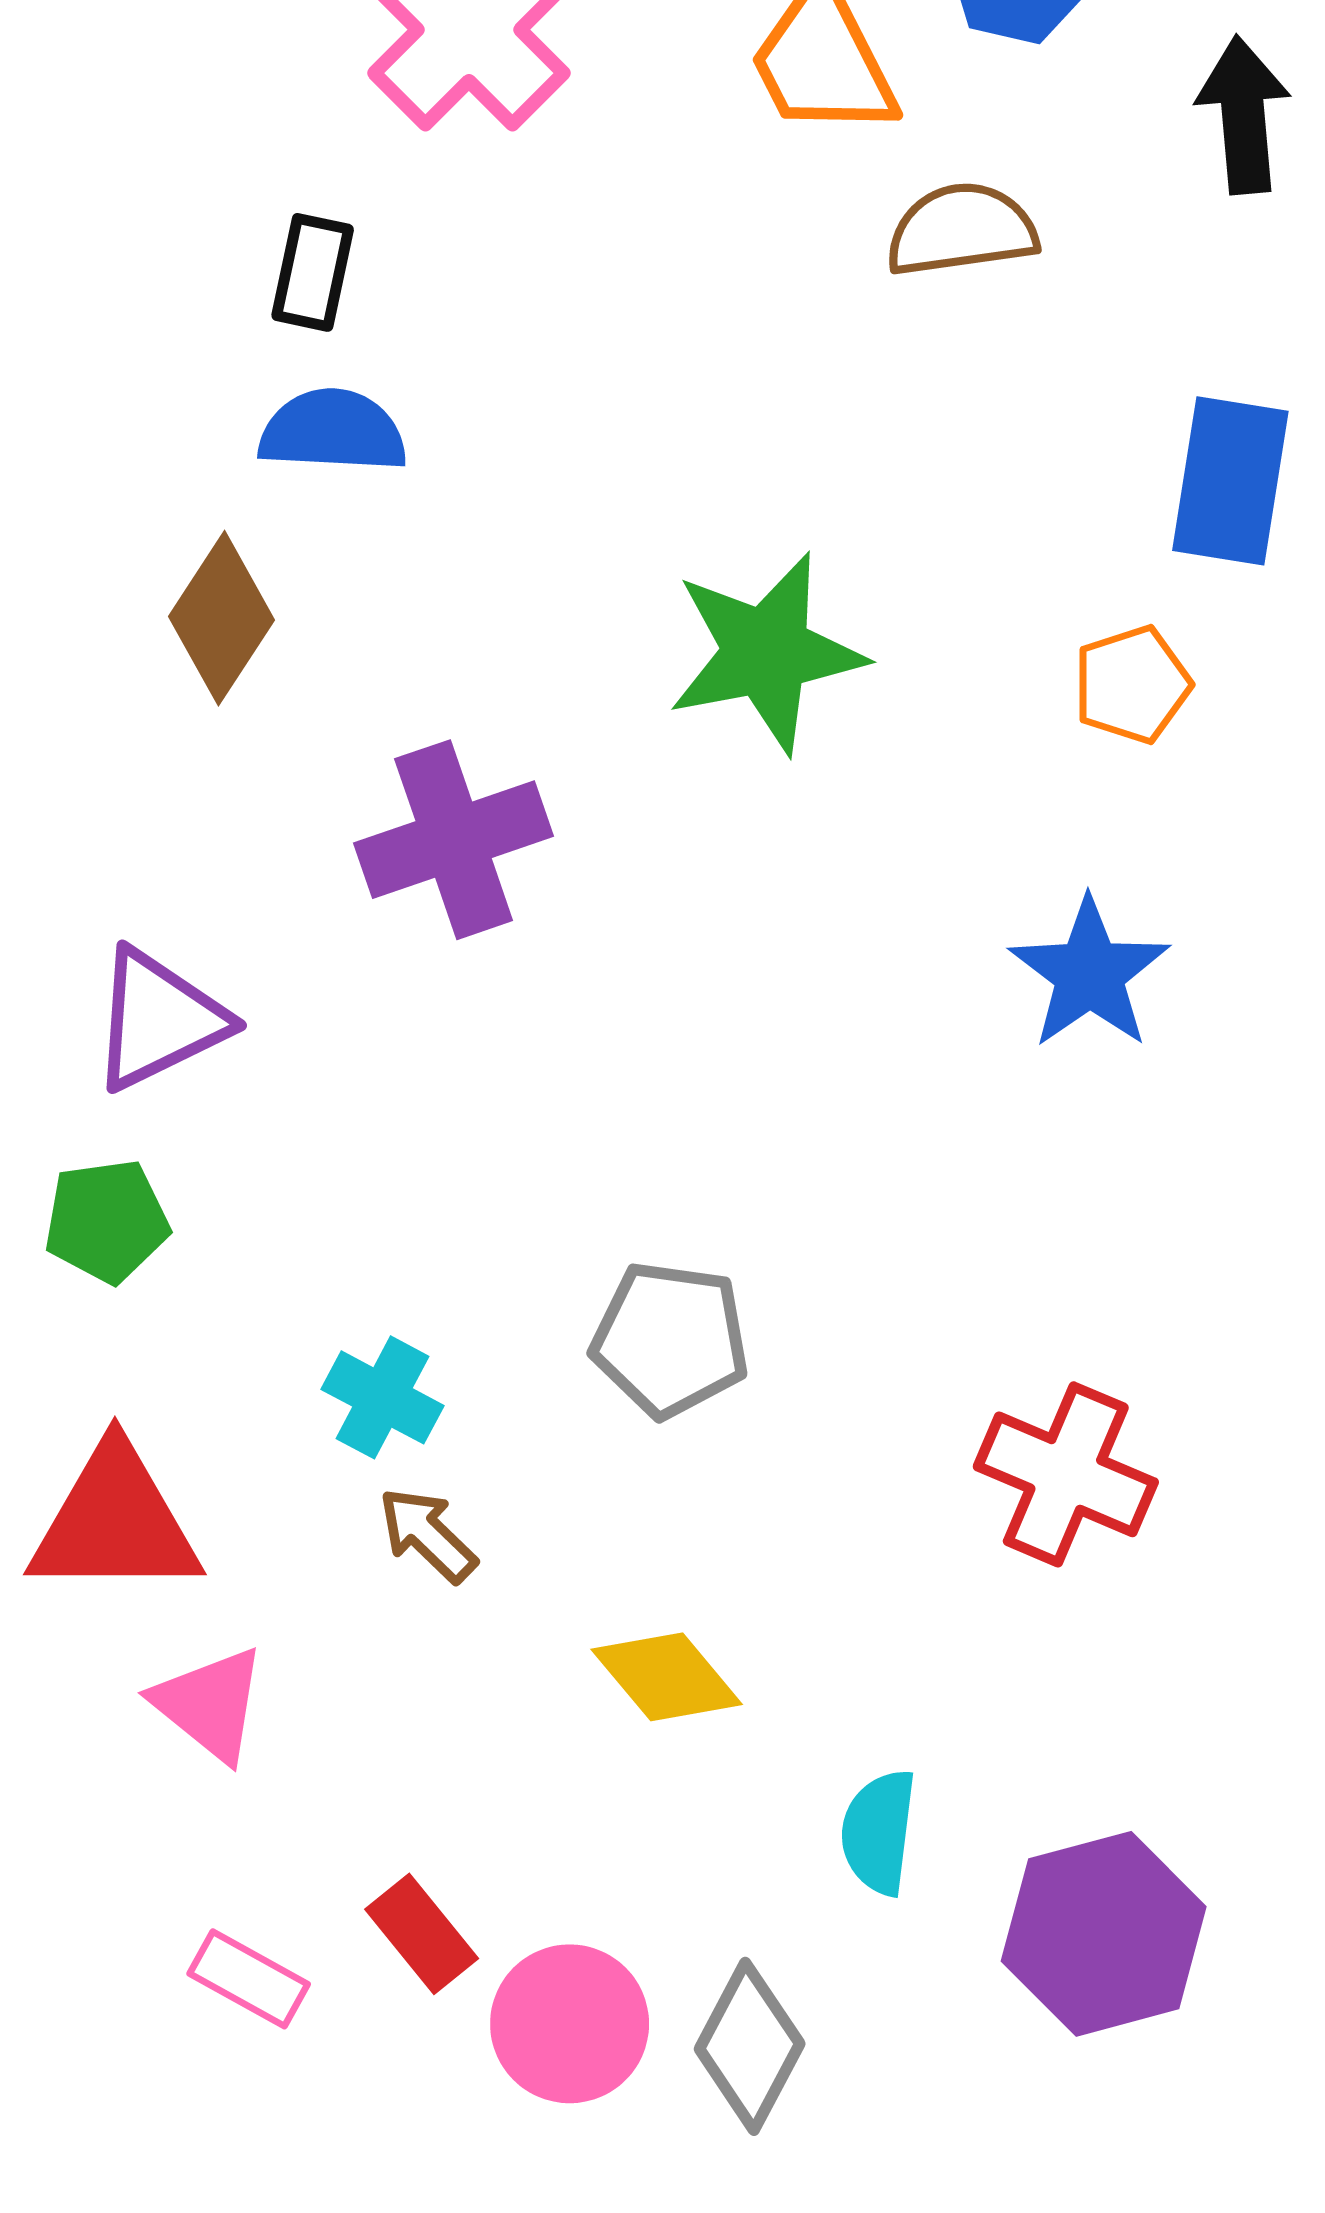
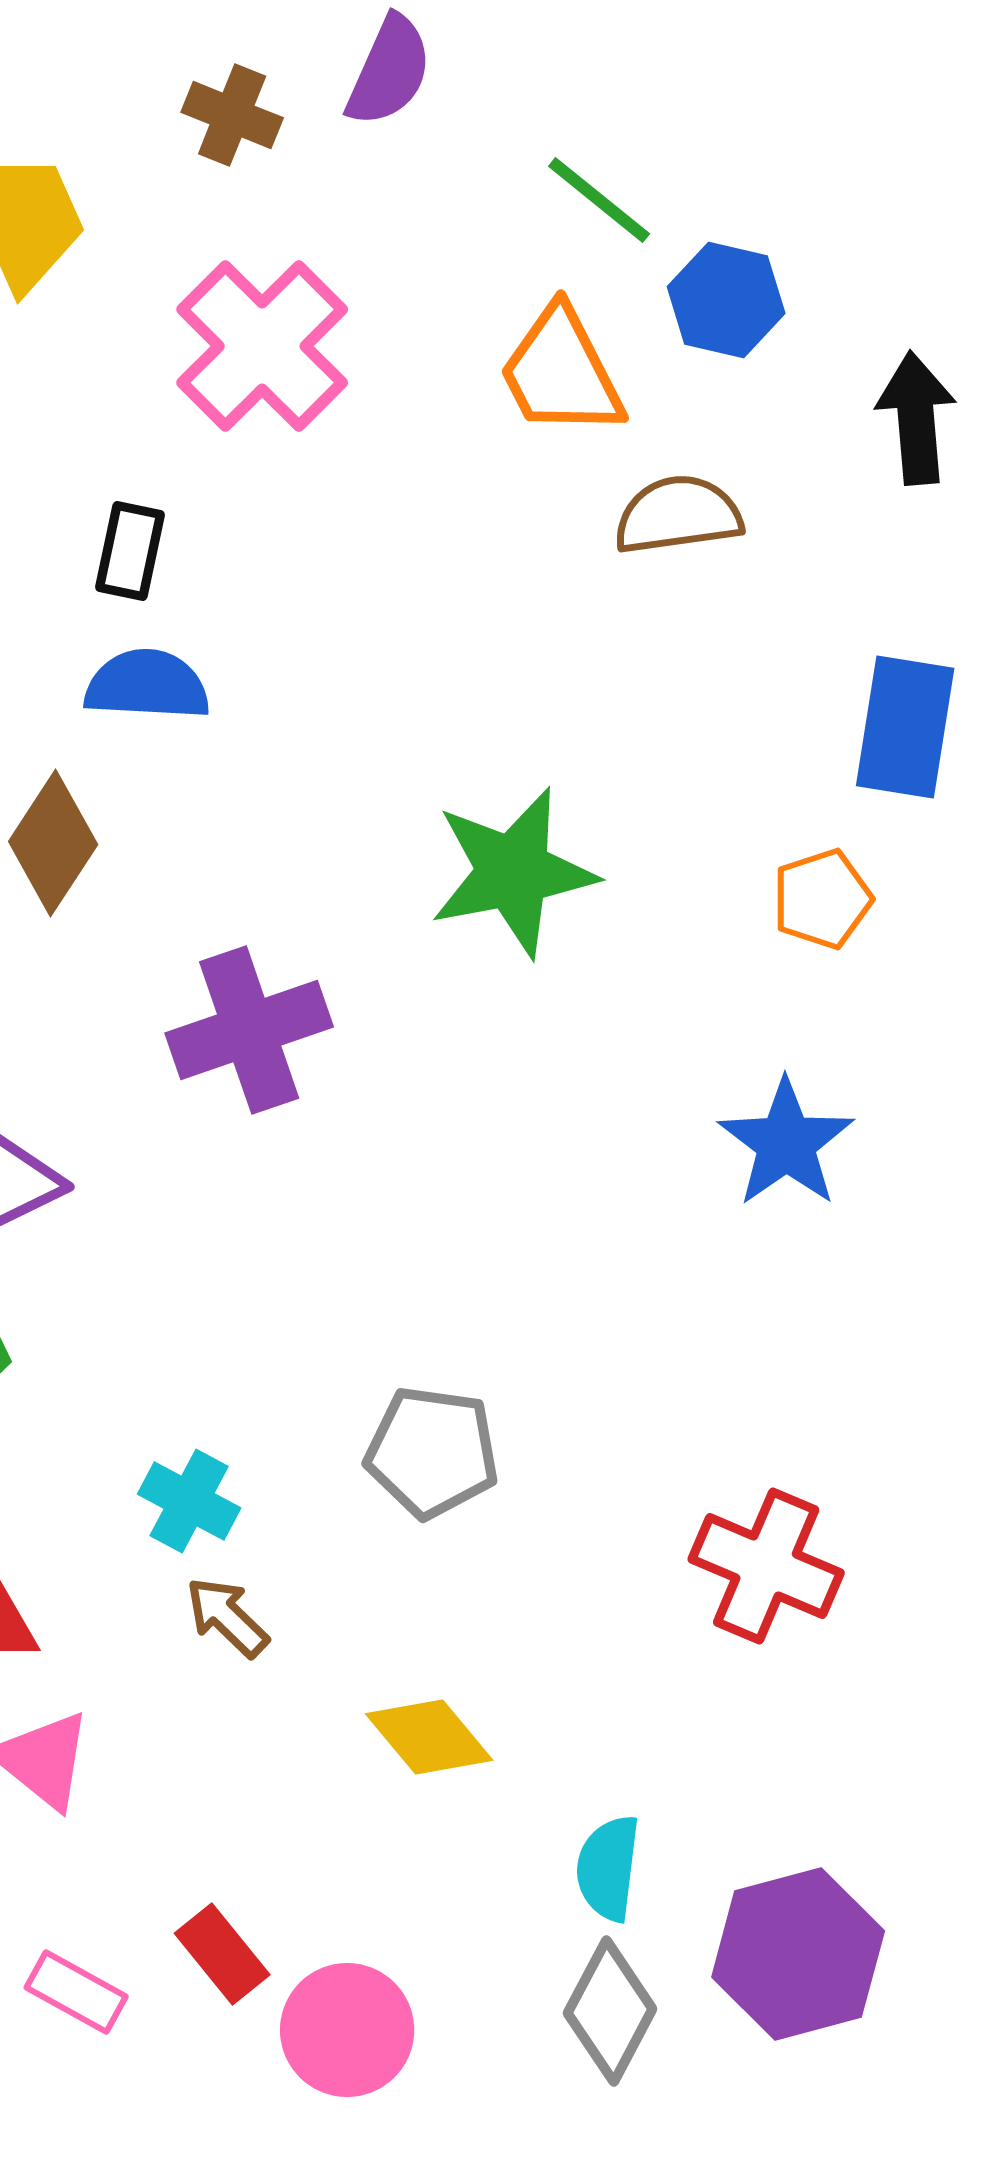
gray diamond: (750, 2046) -> (610, 2011), moved

